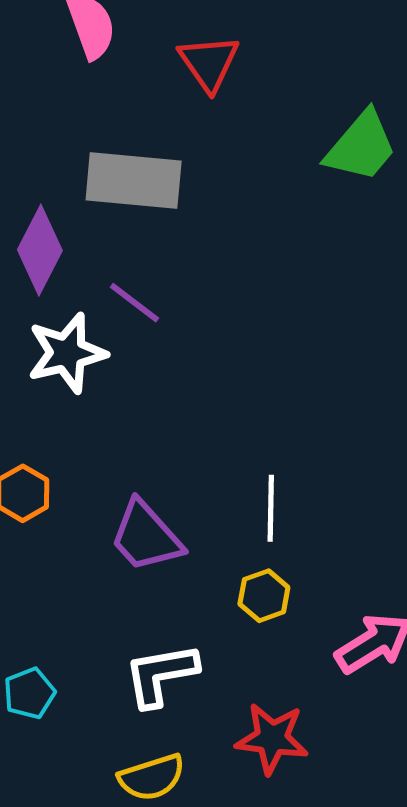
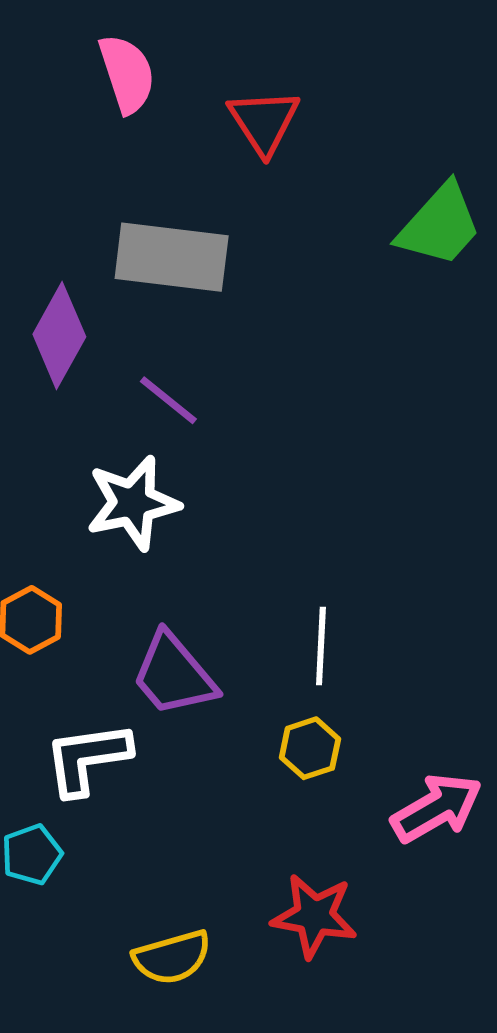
white star: (67, 353) -> (133, 503), moved
white L-shape: (161, 675) -> (87, 758), moved

